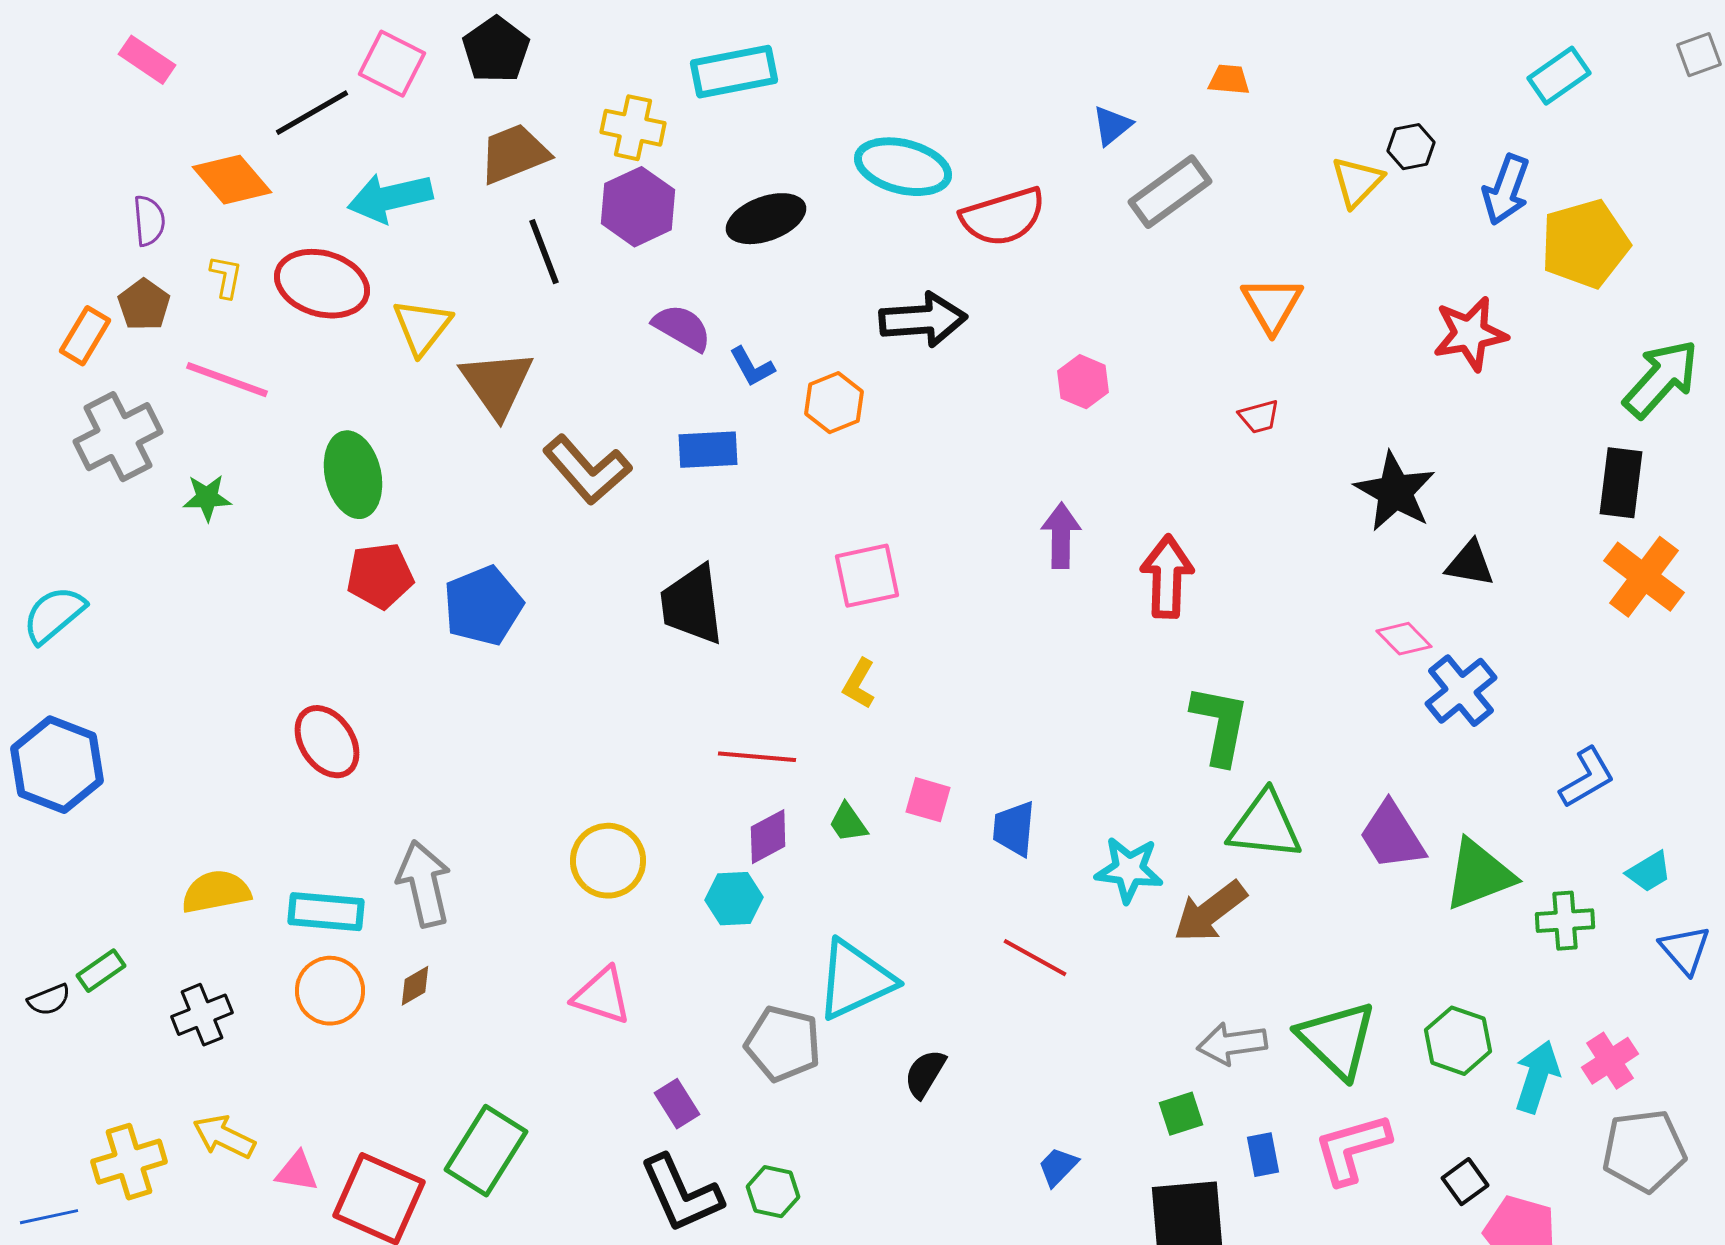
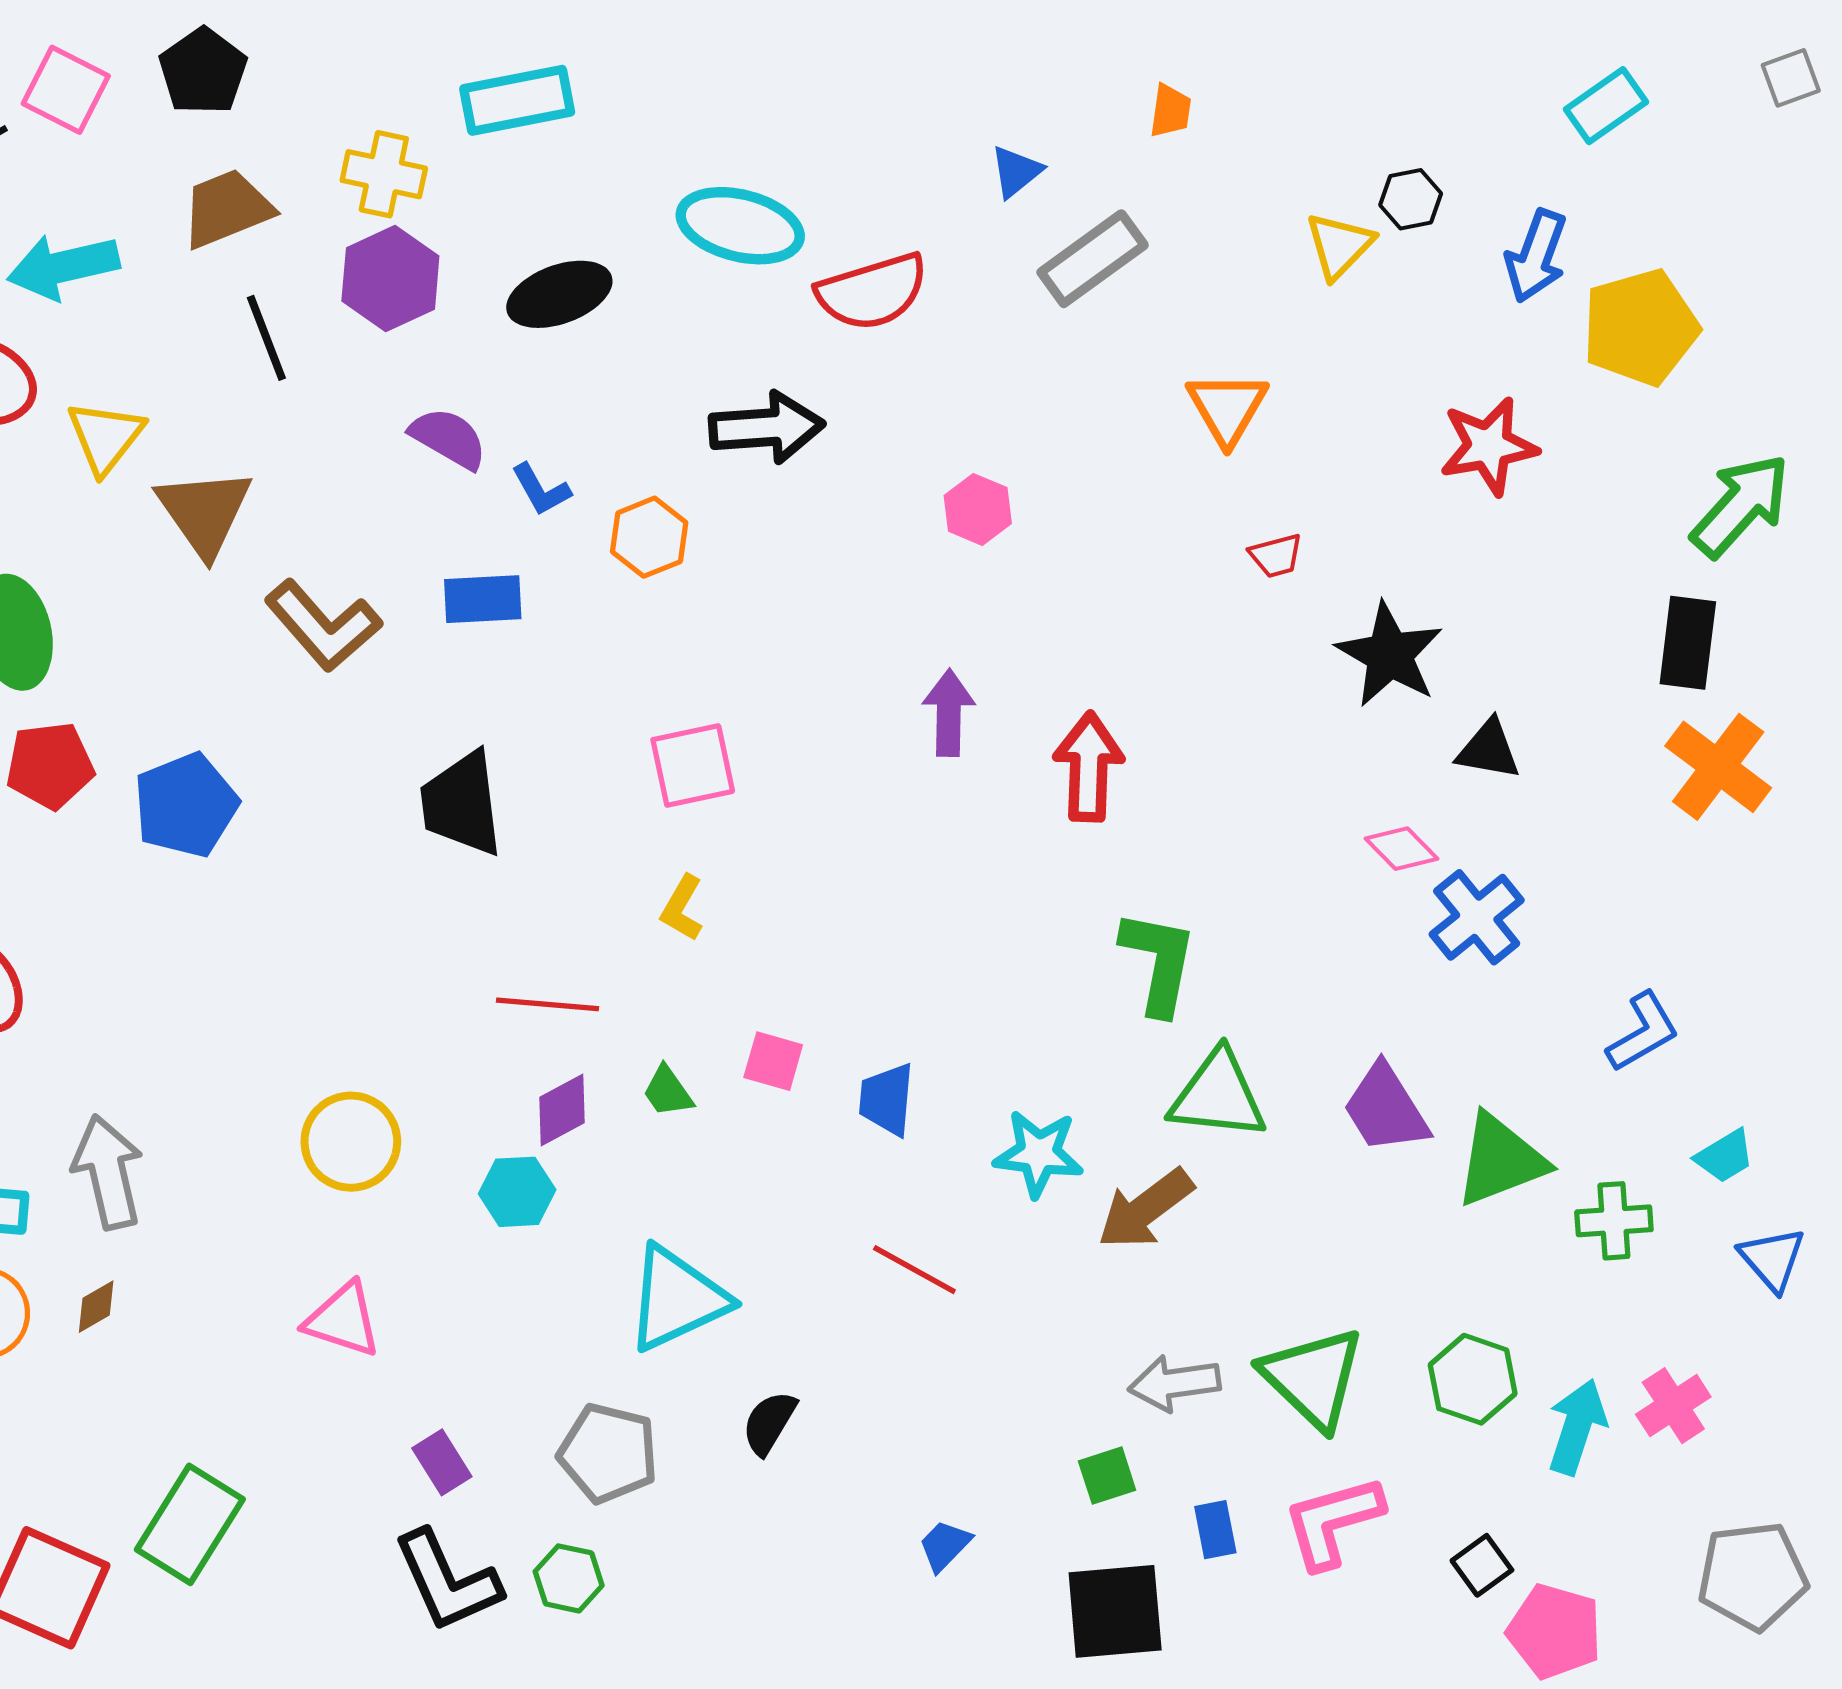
orange trapezoid: (1229, 80) -> (1170, 111), turned 93
red trapezoid: (1259, 417) -> (1276, 556), moved
gray pentagon: (783, 1044) -> (608, 1453), moved
gray pentagon: (1644, 1151) -> (1752, 1576), moved

